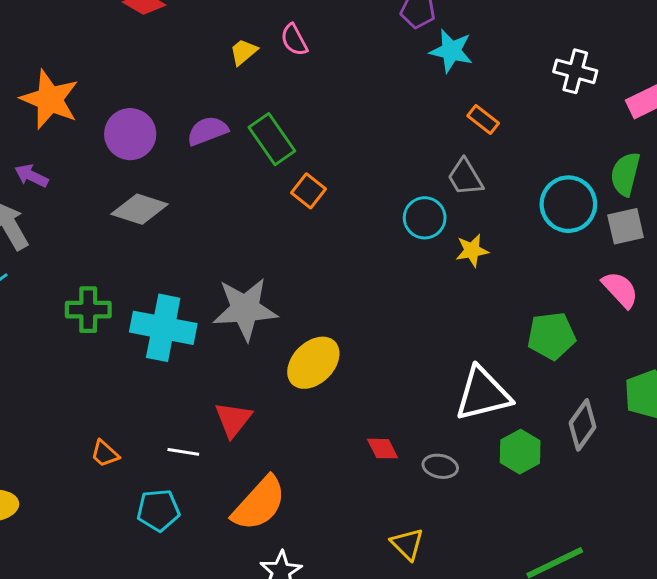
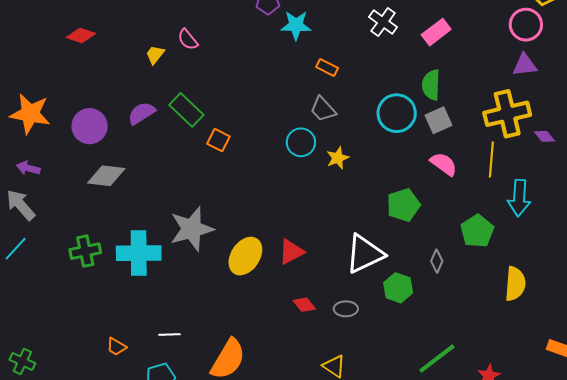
white cross: (575, 71) -> (383, 22), turned 32
red triangle: (233, 419) -> (291, 252), moved, turned 36
gray diamond: (583, 425) -> (437, 261), size x0.7

